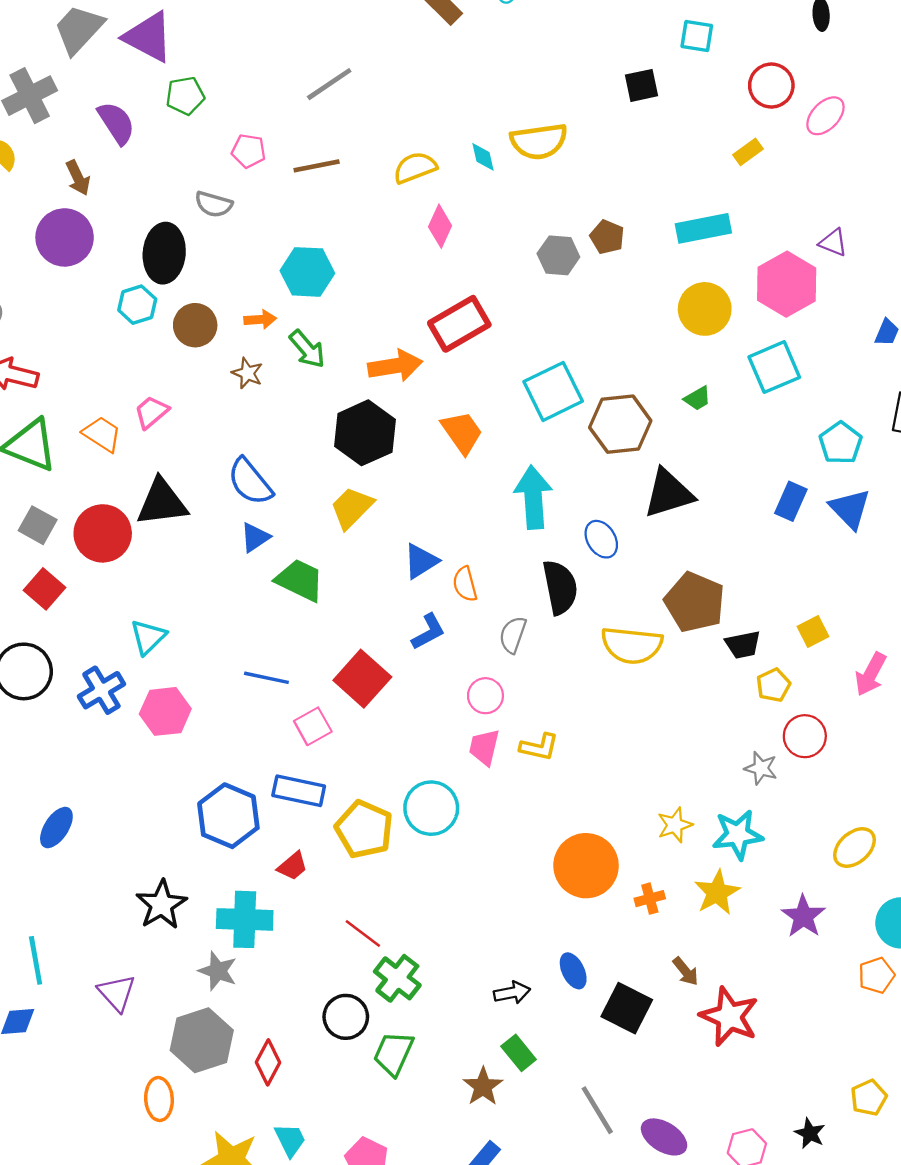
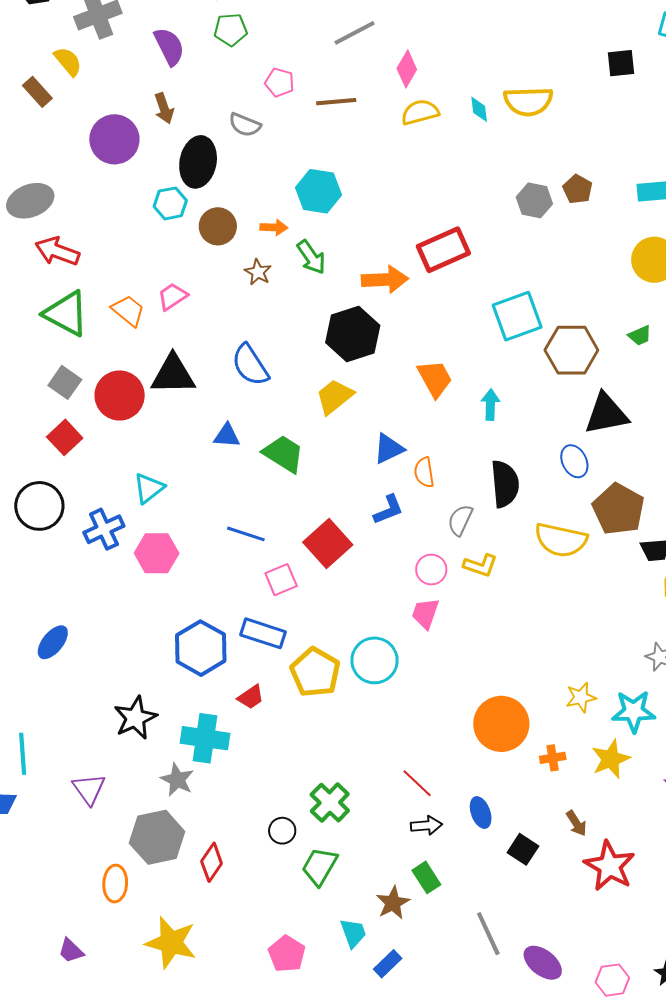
brown arrow: (78, 178) -> (164, 108), moved
pink diamond: (440, 226) -> (407, 69), moved
orange trapezoid: (462, 432) -> (435, 379), moved
cyan arrow: (533, 497) -> (490, 405), size x0.6
blue triangle: (255, 537) -> (227, 436), moved, turned 32
blue ellipse: (601, 539) -> (574, 461), moved
yellow L-shape: (539, 747) -> (480, 565), moved
red line: (363, 933) -> (417, 783), moved
black square: (627, 1008) -> (523, 849), size x0.7
black circle: (346, 1017) -> (282, 831), size x0.7
cyan trapezoid: (290, 1140) -> (353, 933), moved

